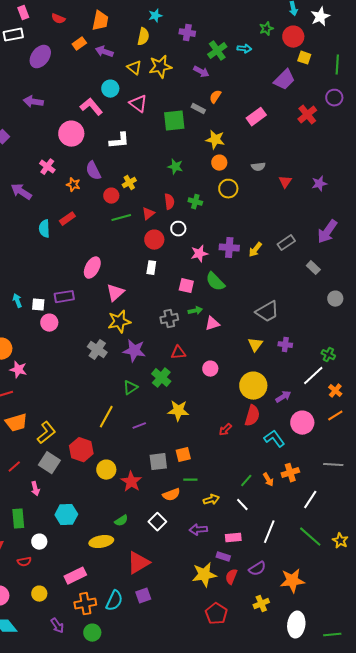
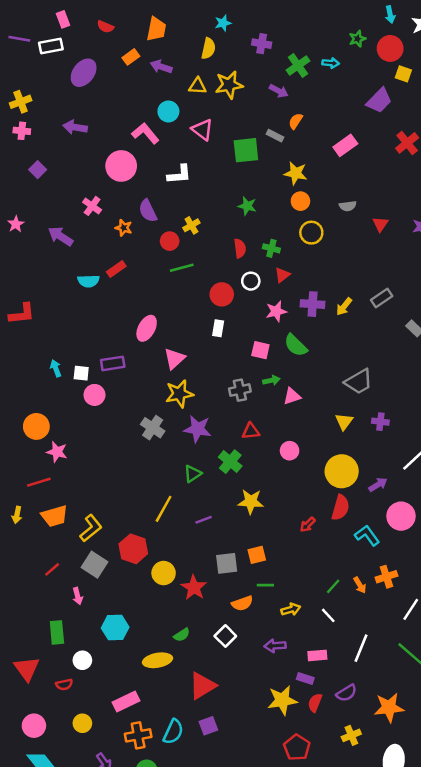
yellow triangle: (134, 68) -> (197, 86), turned -35
red triangle: (148, 214) -> (282, 275), moved
cyan semicircle: (44, 229) -> (88, 281), turned -90

